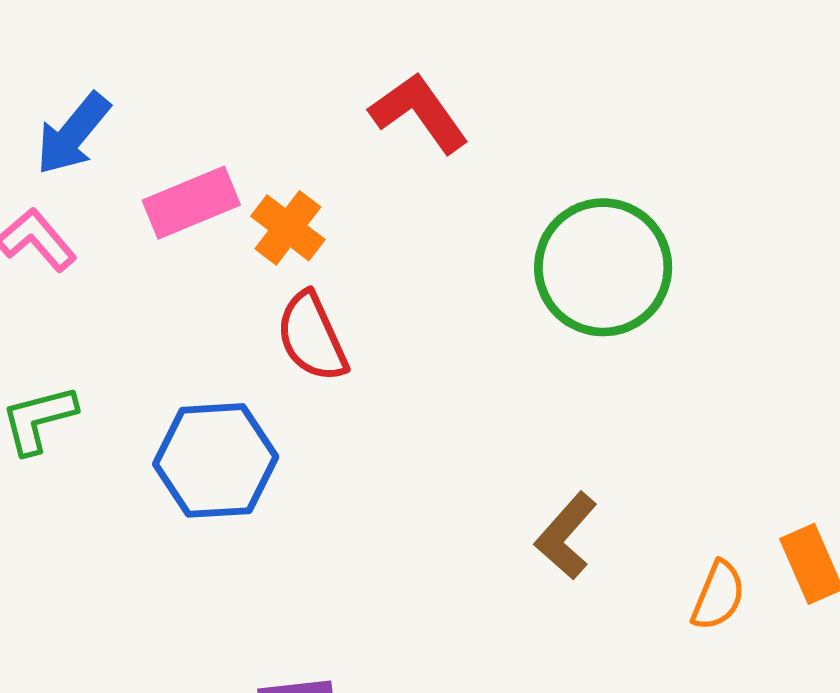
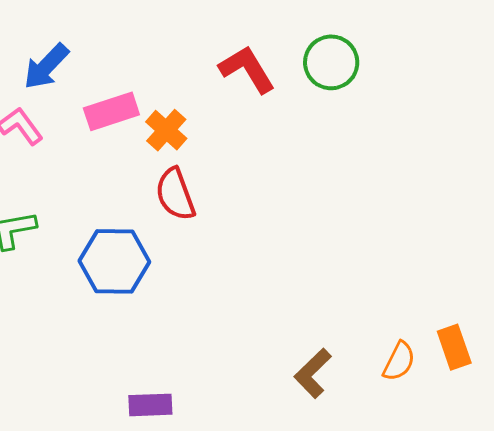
green circle: (603, 267) -> (331, 62), moved, size x0.7
brown L-shape: (566, 536) -> (313, 373), moved

